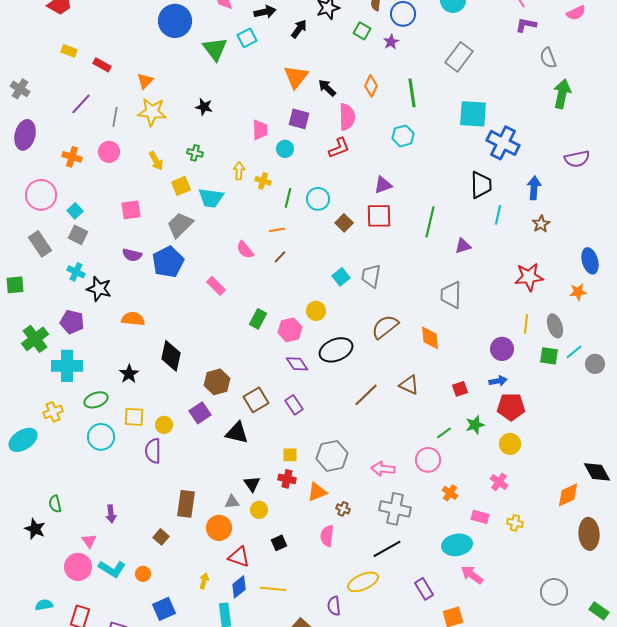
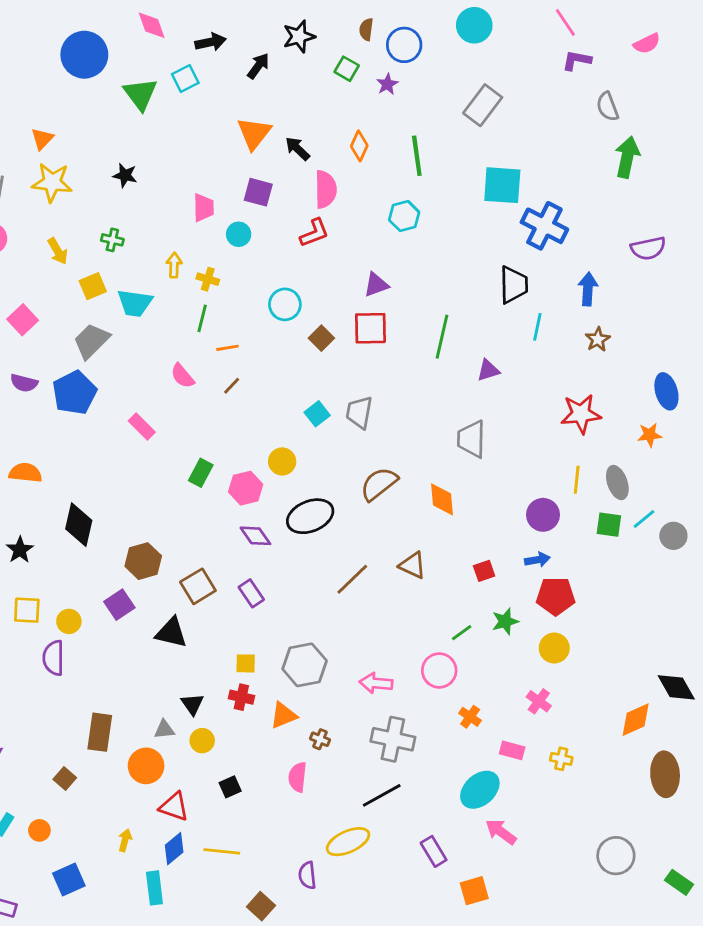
green line: (288, 198) -> (202, 318), moved
pink square: (131, 210) -> (23, 320), turned -35
cyan ellipse: (457, 545) -> (480, 790), turned -32

